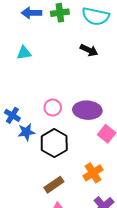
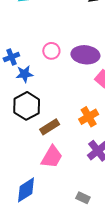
blue cross: (12, 115) -> (11, 57), turned 35
black hexagon: (54, 143) -> (27, 106), moved

